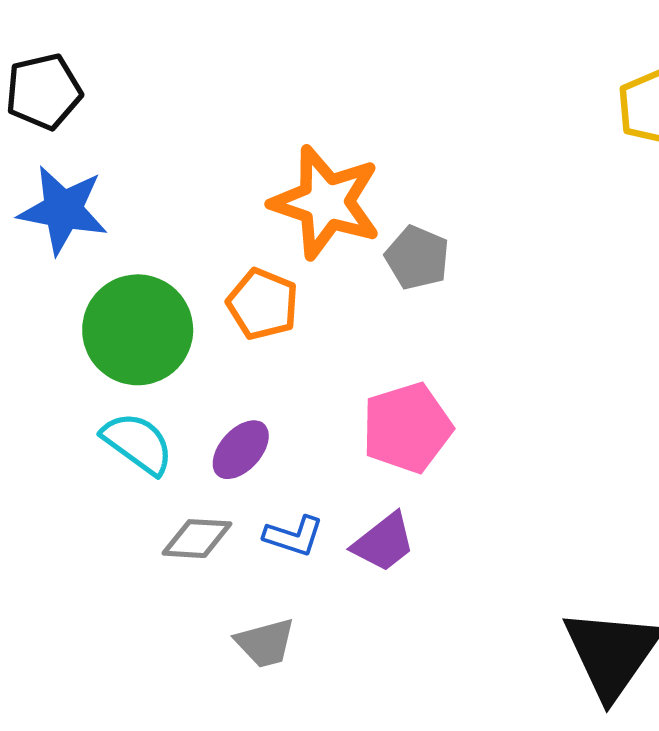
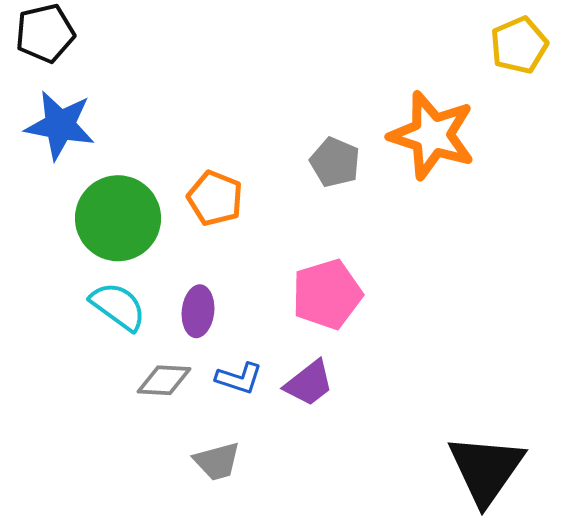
orange star: (326, 202) -> (432, 135), moved
purple ellipse: (241, 450) -> (198, 311), turned -36

